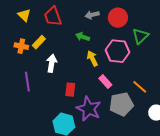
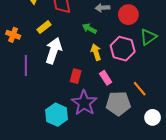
orange cross: (21, 46) -> (13, 35), moved
white arrow: (52, 63) -> (54, 51), size x1.4
red rectangle: (70, 90) -> (76, 76), moved

